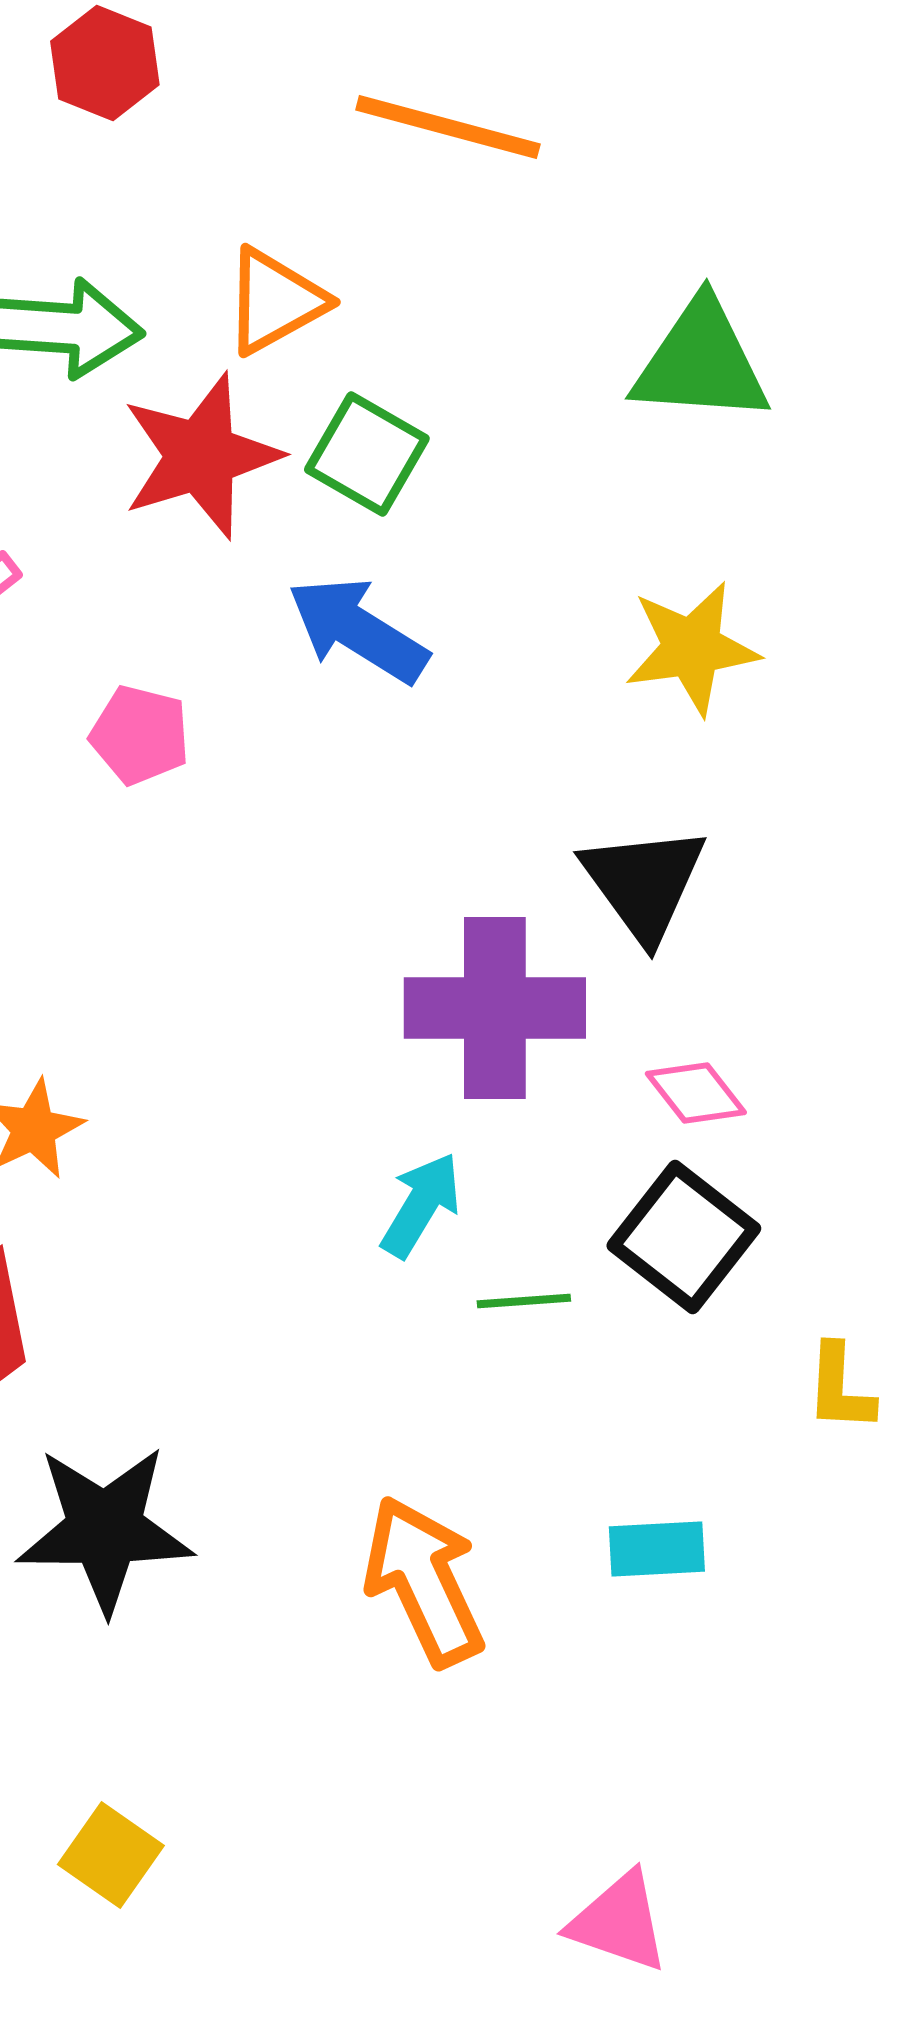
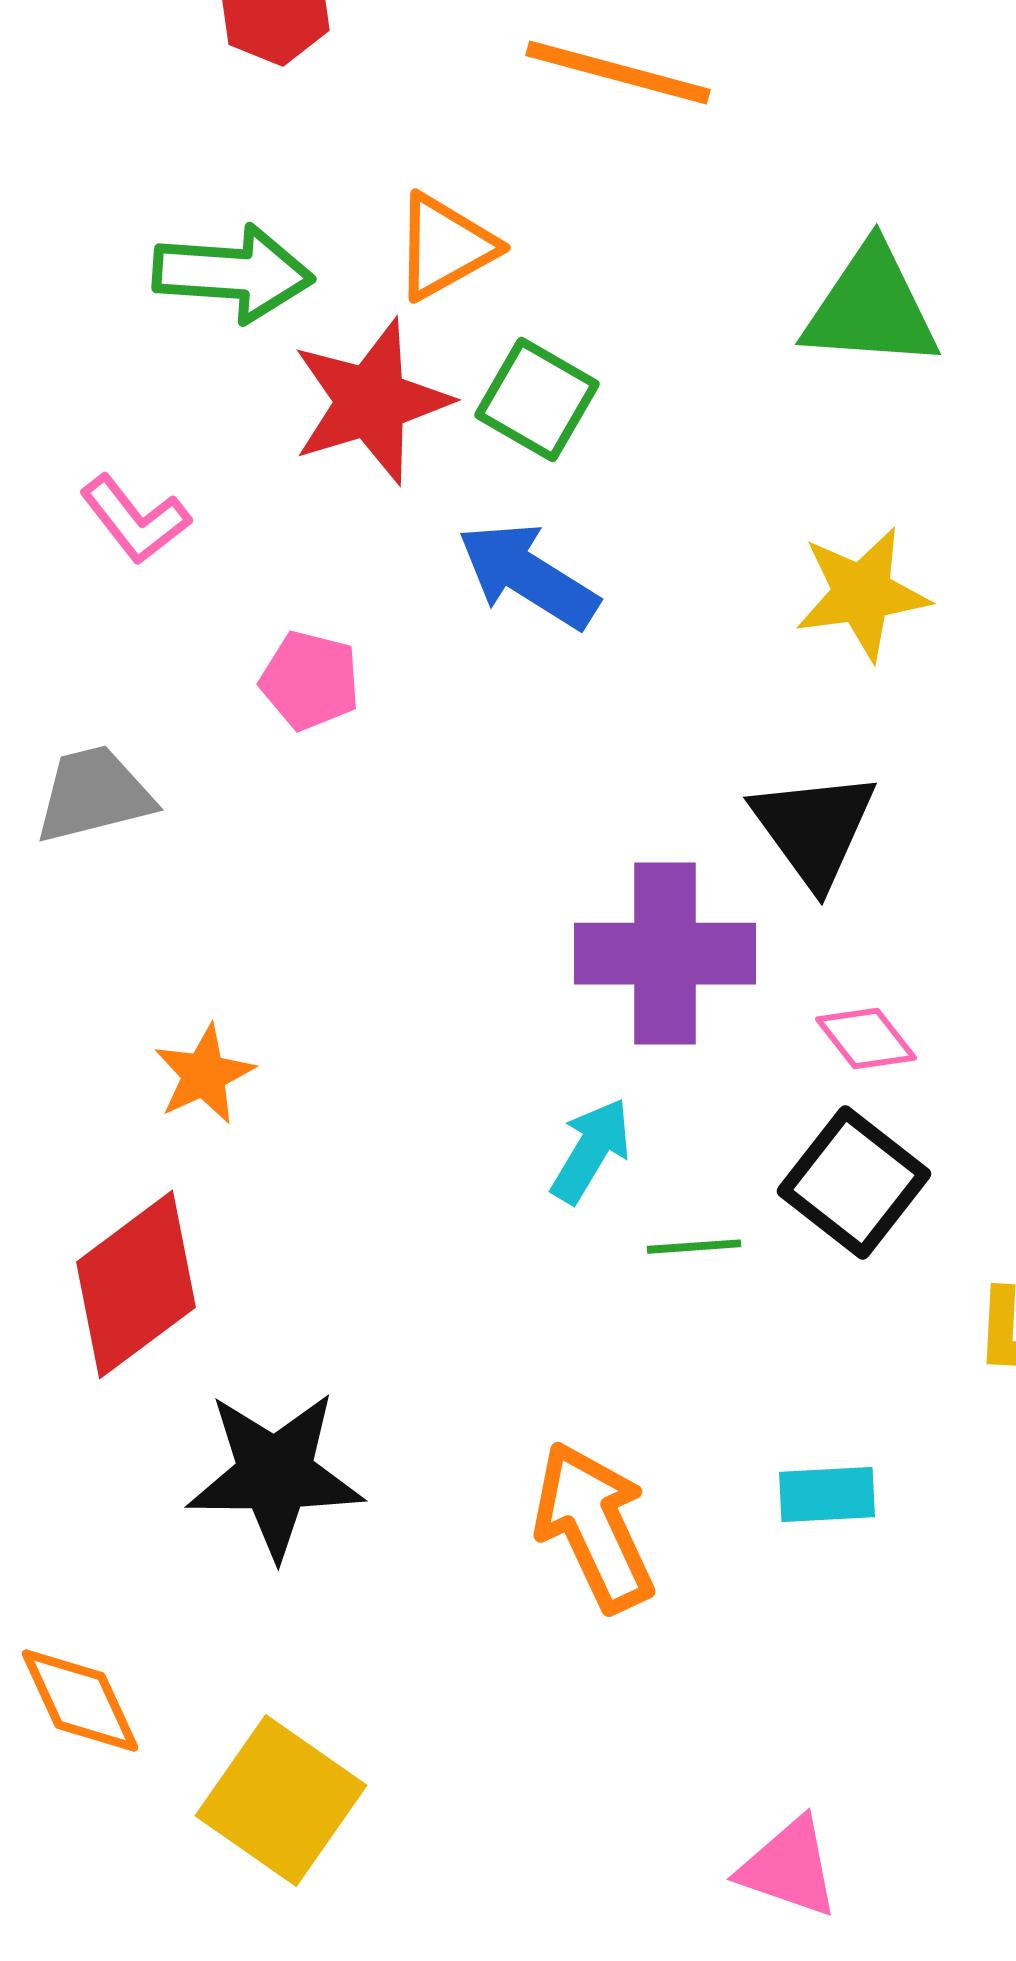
yellow square: (111, 1855) -> (281, 1801), size x1.6

